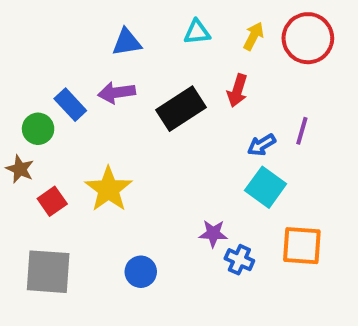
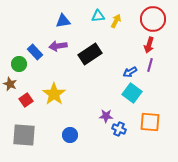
yellow arrow: (253, 36) -> (116, 21), moved
red arrow: (237, 91) -> (149, 45), moved

